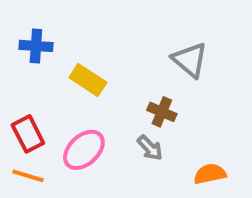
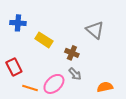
brown cross: (162, 112) -> (72, 53), moved
pink ellipse: (84, 150) -> (54, 84), moved
orange line: (28, 176) -> (30, 88), moved

